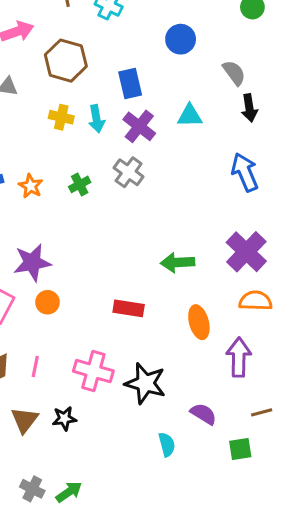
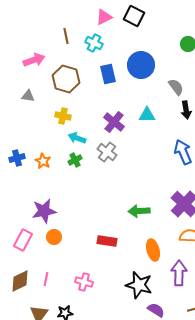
blue circle: (181, 39) -> (141, 65), size x1.4
blue rectangle: (130, 84) -> (108, 74), moved
cyan arrow: (96, 119) -> (77, 138), moved, turned 120
pink cross: (93, 371) -> (84, 282), size x0.7
black star: (145, 383) -> (139, 285), moved

